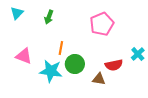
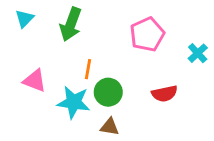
green arrow: (49, 17) -> (71, 24), size x1.6
cyan cross: (138, 54) -> (198, 53), moved
brown triangle: (99, 79) -> (110, 127), moved

